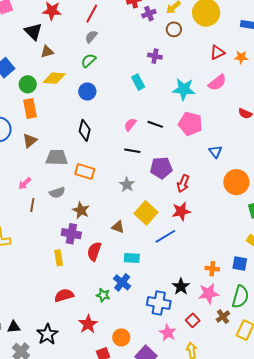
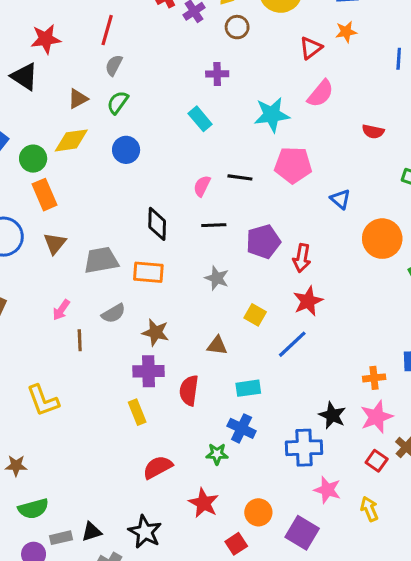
brown triangle: (47, 52) -> (78, 99), moved
orange star: (241, 57) -> (346, 32), moved
black diamond: (85, 130) -> (157, 224), moved
yellow square: (146, 213) -> (255, 315), size x0.6
red square: (193, 320) -> (377, 461), moved

